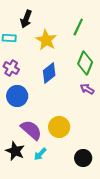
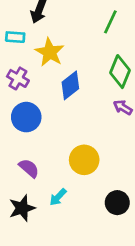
yellow star: (46, 40) -> (50, 52), moved
purple semicircle: (31, 130) -> (29, 168), moved, size x0.7
black star: (15, 151) -> (22, 208), moved, turned 30

